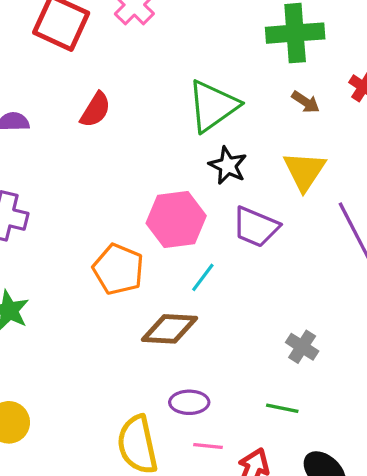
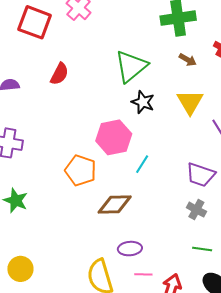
purple trapezoid: (256, 227) -> (201, 175), moved
cyan line: (203, 277) -> (142, 164), moved
green line: (282, 408) -> (202, 249), moved

